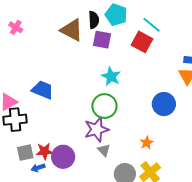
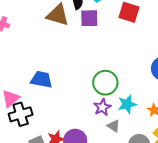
cyan star: (111, 76) -> (127, 104), moved, turned -30
purple star: (97, 129) -> (102, 107), size x0.7

